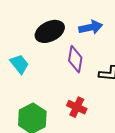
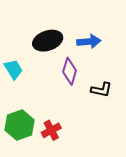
red cross: (77, 107) -> (51, 130), moved, turned 30

